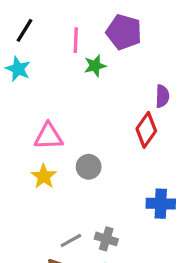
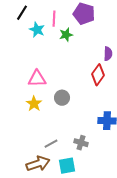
cyan star: (18, 69) -> (37, 30), moved
gray cross: (106, 239) -> (81, 143), moved

